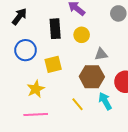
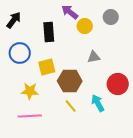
yellow circle: (82, 35) -> (85, 26), moved
brown hexagon: (92, 77) -> (70, 81), moved
yellow star: (36, 89) -> (30, 91), turned 30

